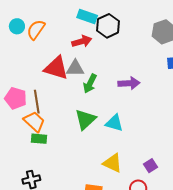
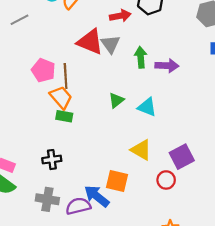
gray triangle: (75, 68) -> (111, 44), turned 48
green arrow: (90, 84) -> (141, 57), moved, turned 144
green triangle: (85, 119) -> (116, 100), size x0.7
purple square: (151, 166) -> (182, 157), size x1.6

